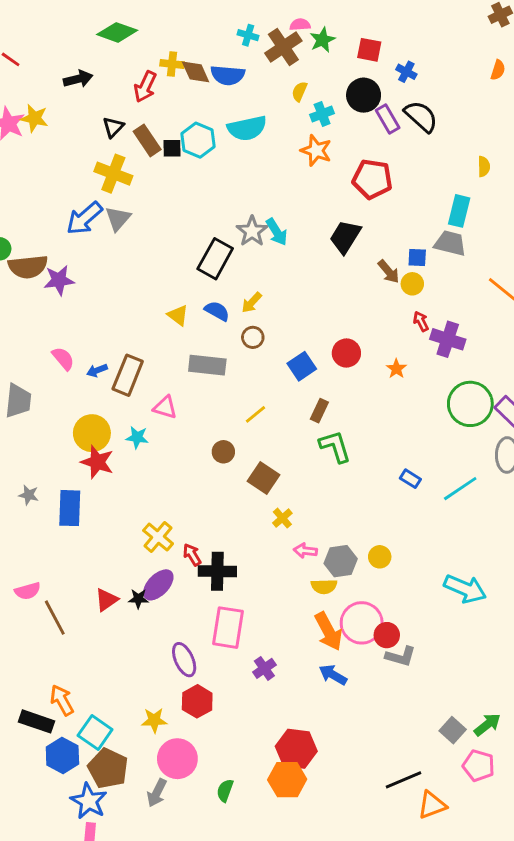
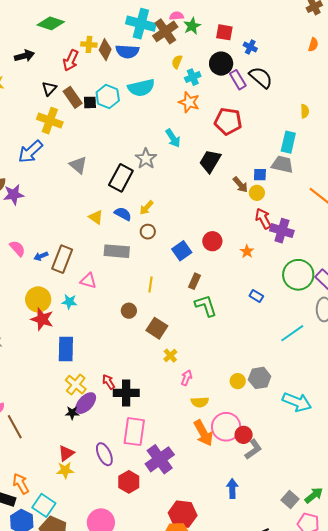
cyan cross: (248, 35) -> (141, 24), size x2.0
brown diamond: (196, 72) -> (105, 50), turned 50
gray triangle: (118, 219) -> (78, 165), moved, turned -30
cyan arrow: (277, 232) -> (173, 138), moved
red arrow: (421, 321) -> (263, 219), size x1.5
yellow line: (256, 414) -> (151, 285), turned -42
blue rectangle: (410, 479) -> (256, 296), moved
blue rectangle: (70, 508) -> (66, 349), moved
yellow cross: (158, 537) -> (76, 385), moved
pink arrow: (305, 551) -> (186, 378), turned 105
gray hexagon: (341, 561) -> (260, 378), moved
red triangle: (106, 600) -> (66, 453), moved
gray L-shape: (401, 656) -> (253, 449), turned -50
purple cross: (264, 668) -> (160, 459), size x1.8
blue arrow: (333, 675) -> (232, 489), moved, turned 60
red hexagon: (197, 701) -> (129, 482), moved
yellow star: (154, 720) -> (65, 470), moved

